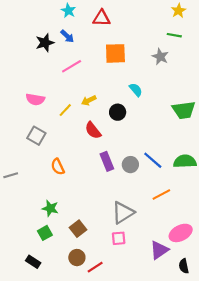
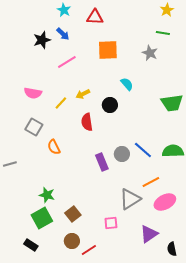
red semicircle: (93, 130) -> (87, 122), turned 30
purple rectangle: (107, 161) -> (102, 162), moved
orange semicircle: (58, 167) -> (54, 147), moved
gray triangle: (123, 213) -> (130, 199), moved
green square: (45, 233) -> (42, 218), size x1.5
pink ellipse: (181, 233) -> (165, 202), moved

